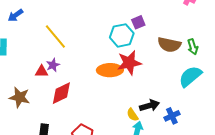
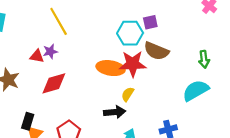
brown semicircle: (169, 45) -> (156, 51), moved
black arrow: (150, 106) -> (115, 112), moved
yellow semicircle: (133, 115) -> (128, 94), moved, turned 56

